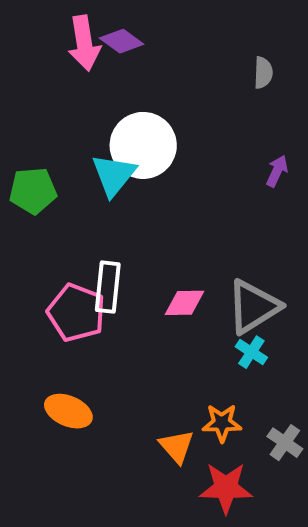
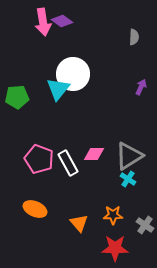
white rectangle: (108, 287) -> (68, 163), moved, turned -35
orange triangle: (177, 446) -> (79, 223), moved

